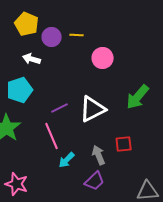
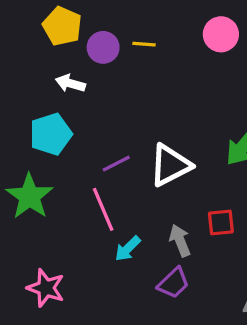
pink circle: (103, 58) -> (221, 34), moved

